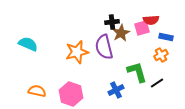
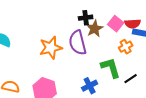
red semicircle: (151, 20) -> (133, 24), moved
pink square: (142, 28) -> (116, 24), turned -35
orange cross: (161, 55) -> (126, 47), moved

